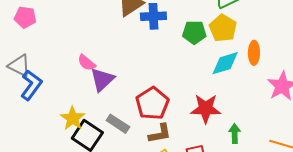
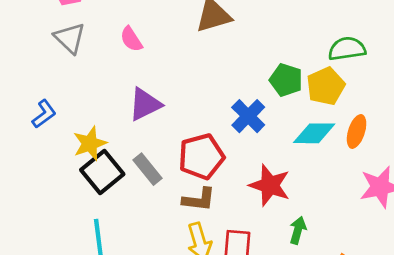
blue cross: (153, 16) -> (248, 116), moved, turned 30
pink semicircle: (87, 63) -> (131, 39), moved
gray triangle: (19, 66) -> (70, 38), moved
blue L-shape: (31, 85) -> (44, 114), moved, size x0.7

